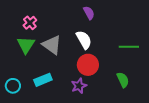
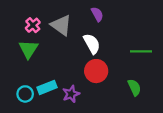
gray triangle: (52, 45) -> (61, 25), moved
cyan circle: (13, 86) -> (25, 94), moved
purple star: (79, 86) -> (71, 94), moved

